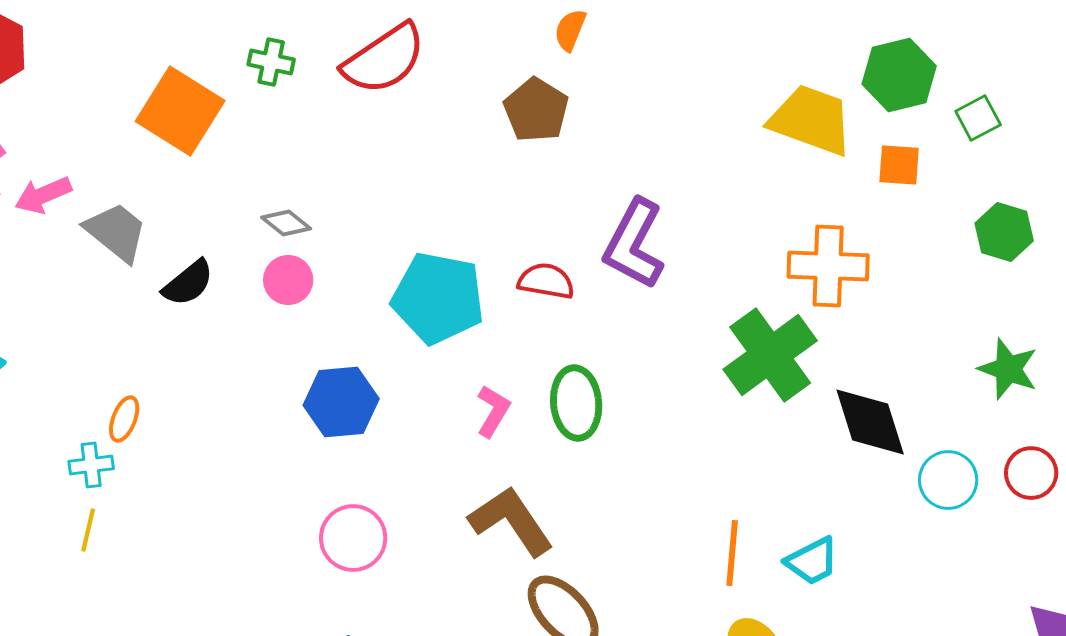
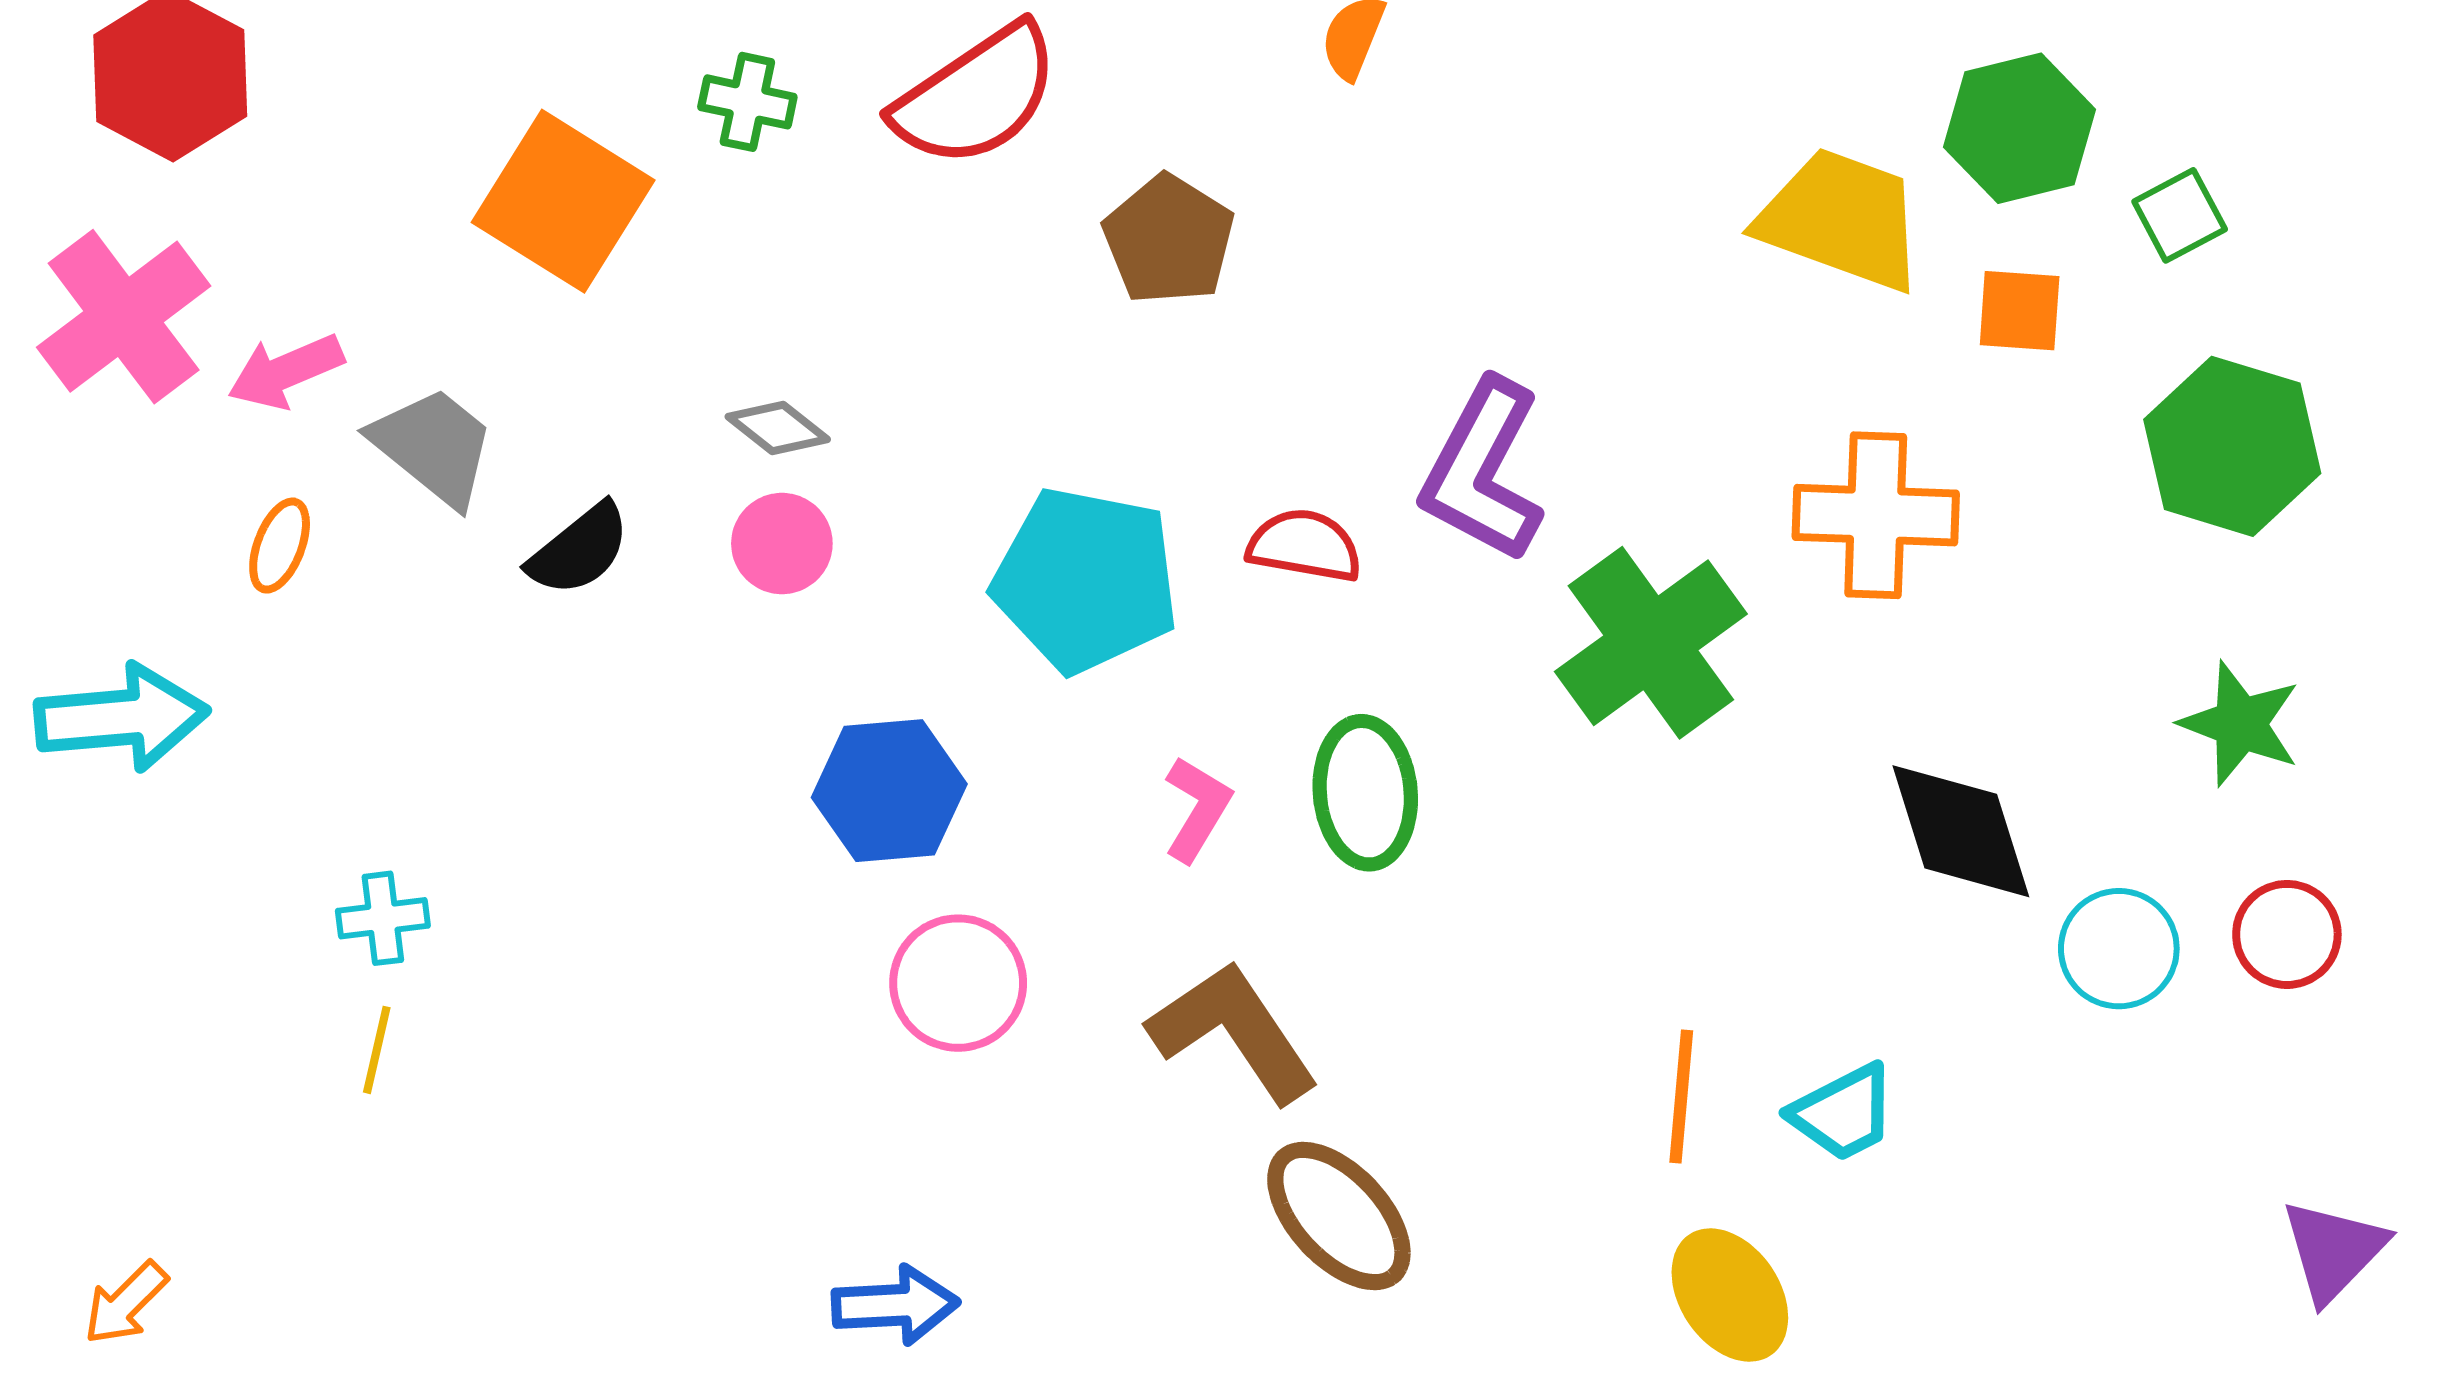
brown pentagon: (536, 110) -> (1169, 240), moved
green hexagon: (1004, 232) -> (2232, 446), size x1.5
green cross: (770, 355) -> (1651, 643), moved
orange ellipse: (124, 419) -> (280, 546), moved
pink circle: (353, 538) -> (958, 983), moved

